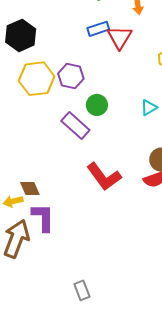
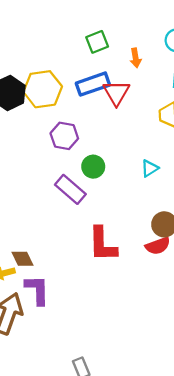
blue rectangle: (98, 29) -> (93, 84), size x1.4
yellow hexagon: (37, 79) -> (43, 89), moved
red L-shape: (104, 177) -> (102, 244), turned 36

